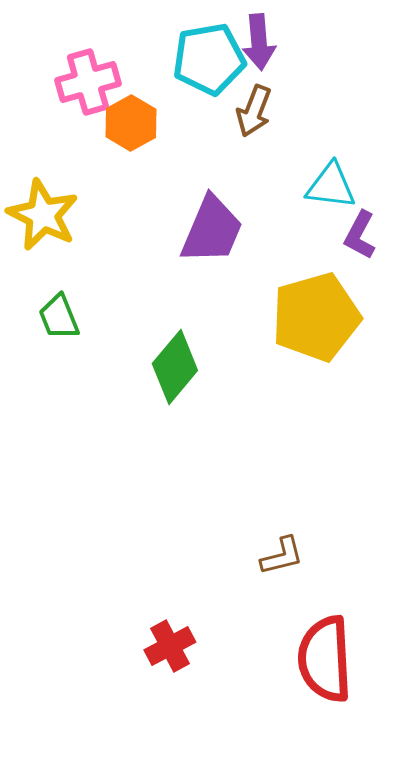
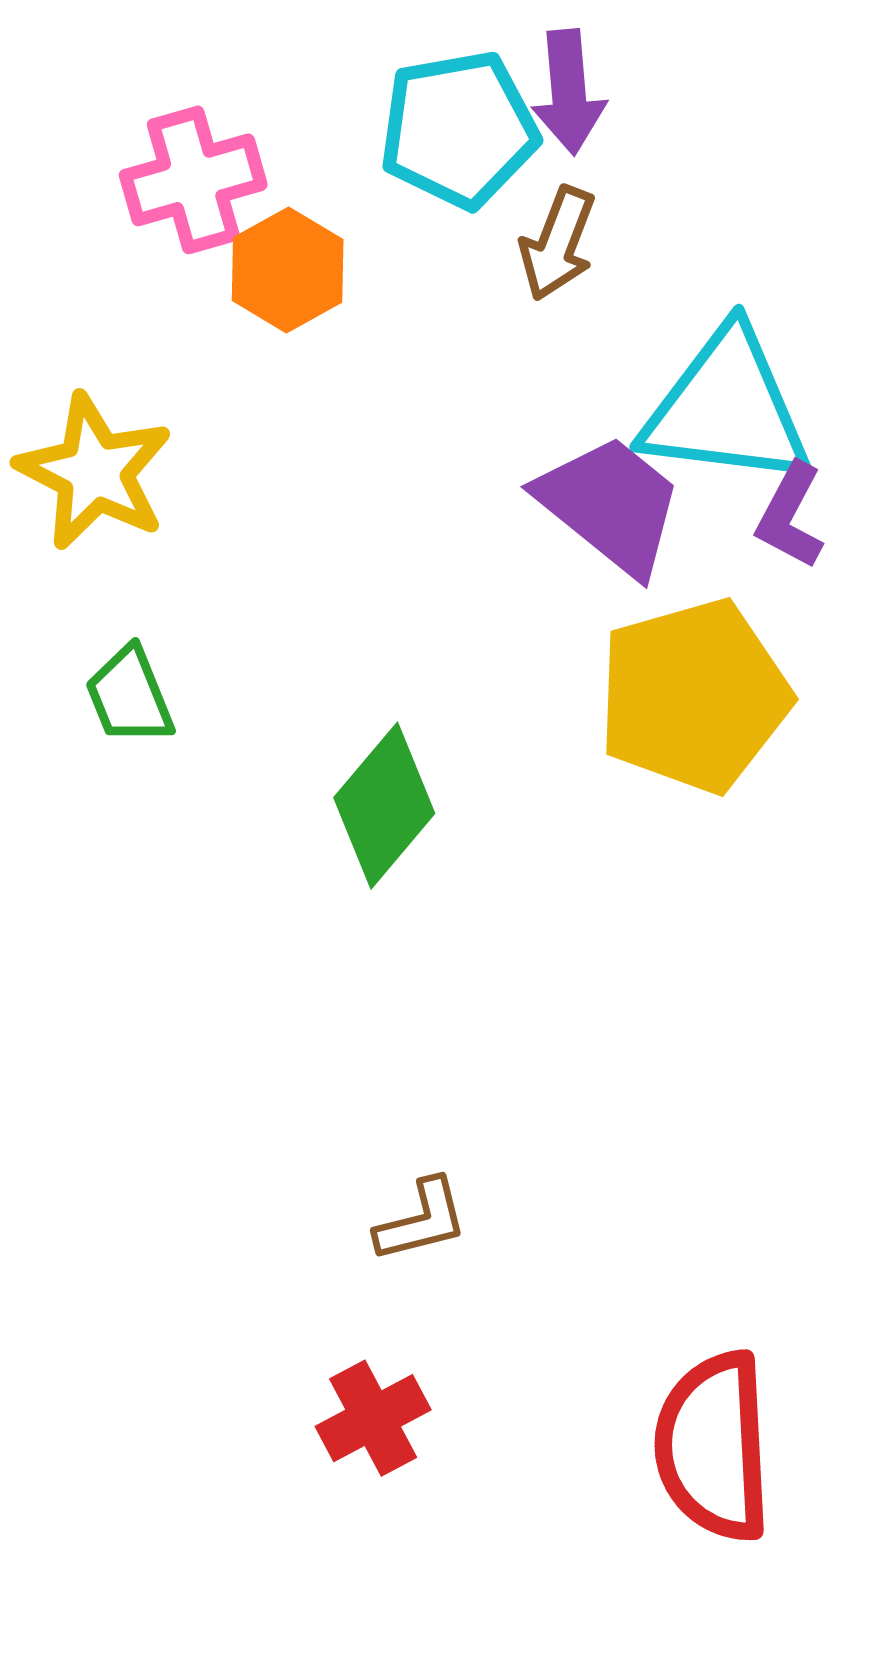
cyan triangle: (331, 186) -> (727, 408), size x1.6
purple trapezoid: (212, 230) -> (610, 505), moved, turned -74
brown L-shape: (282, 556) -> (422, 1220), moved

